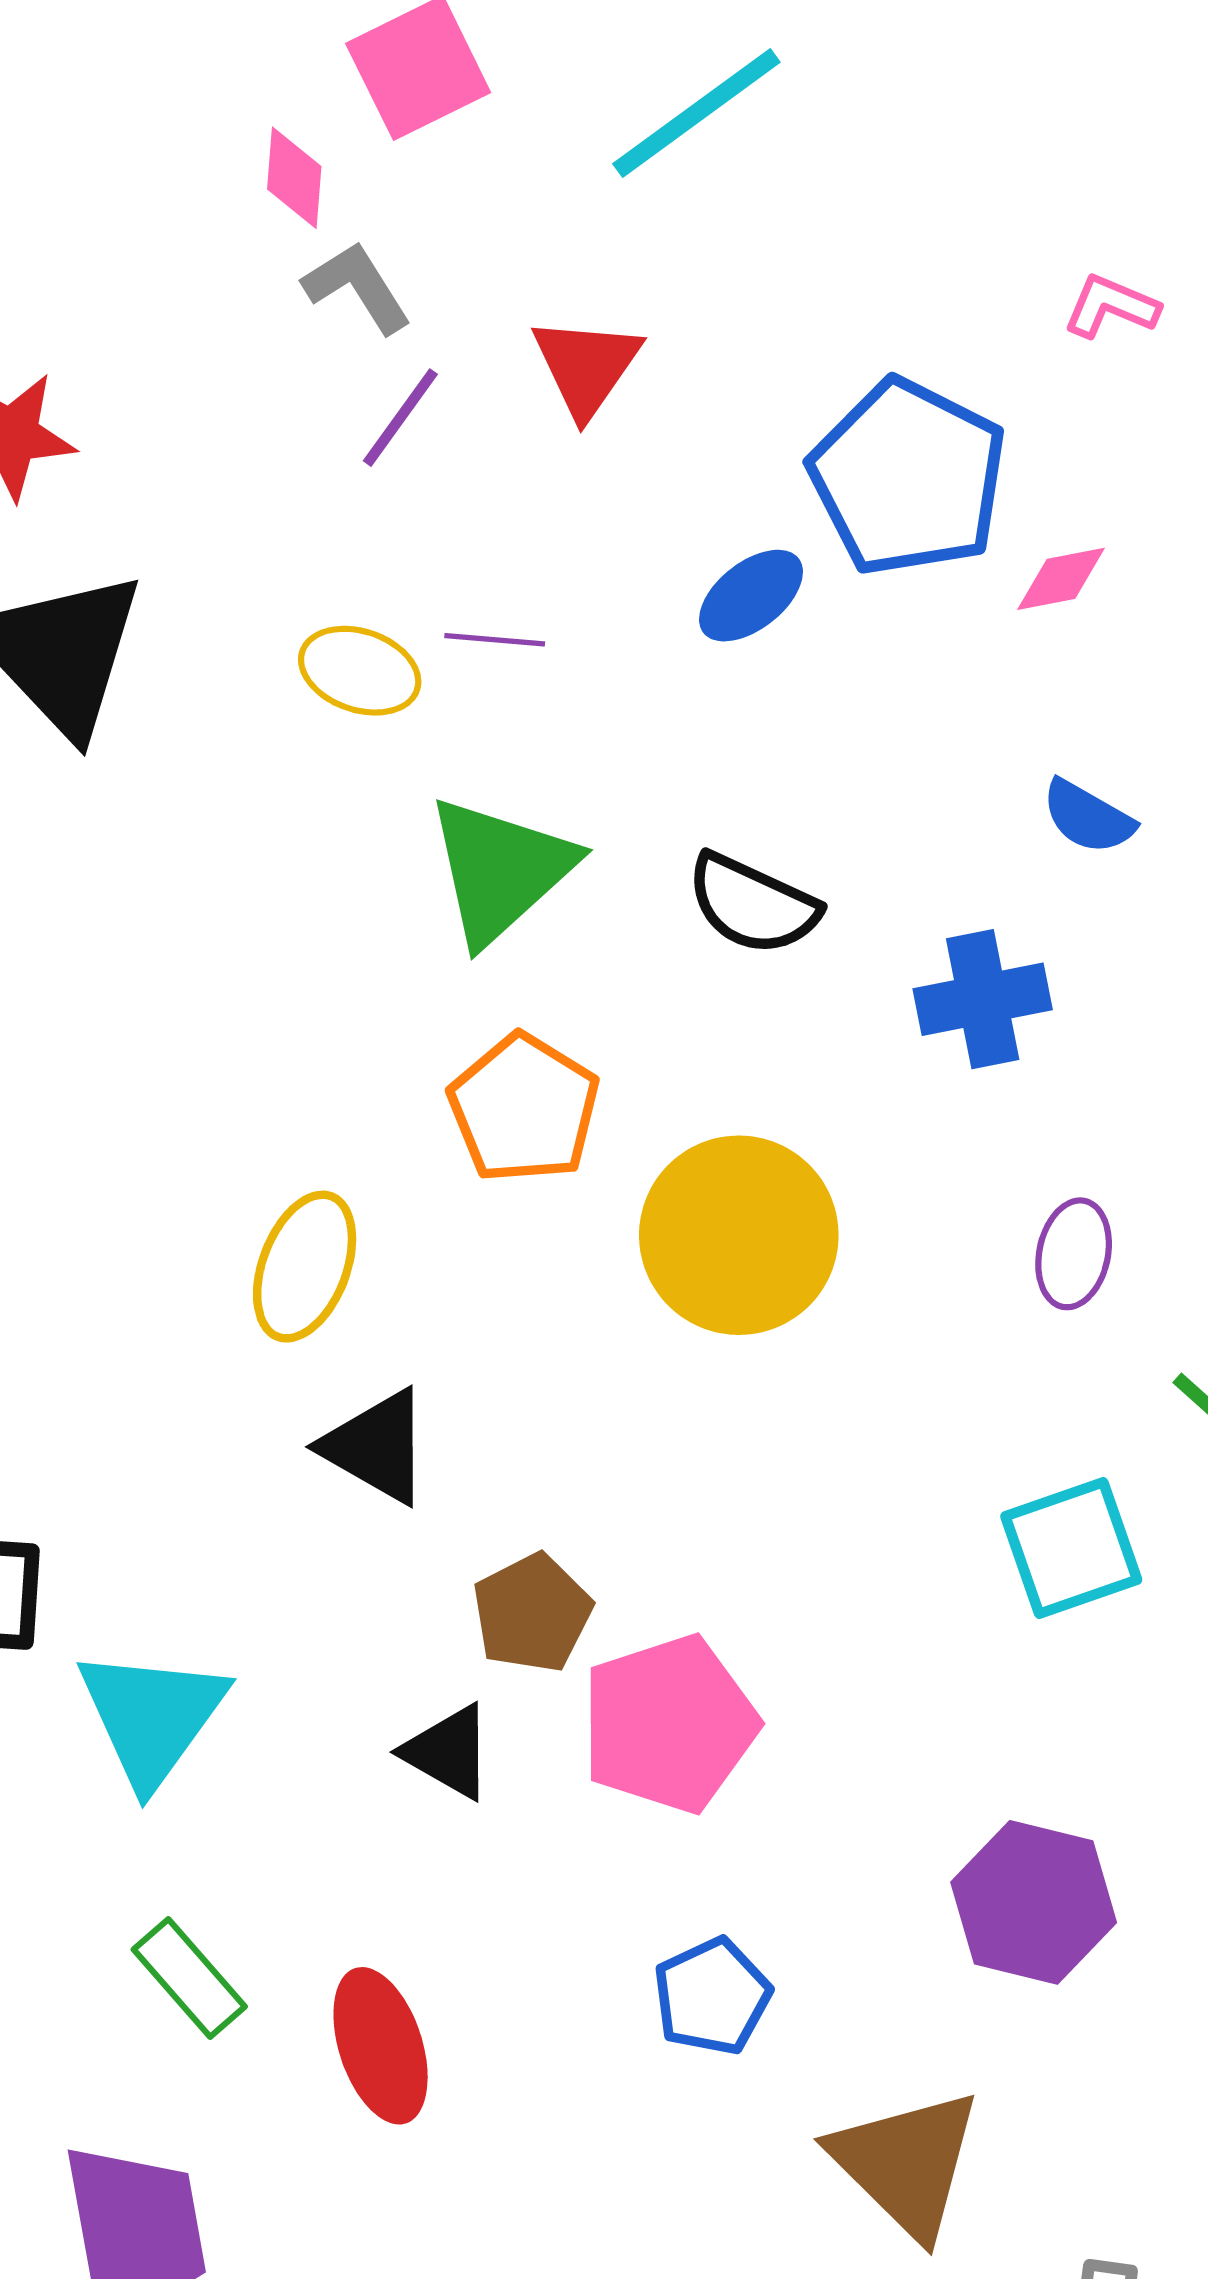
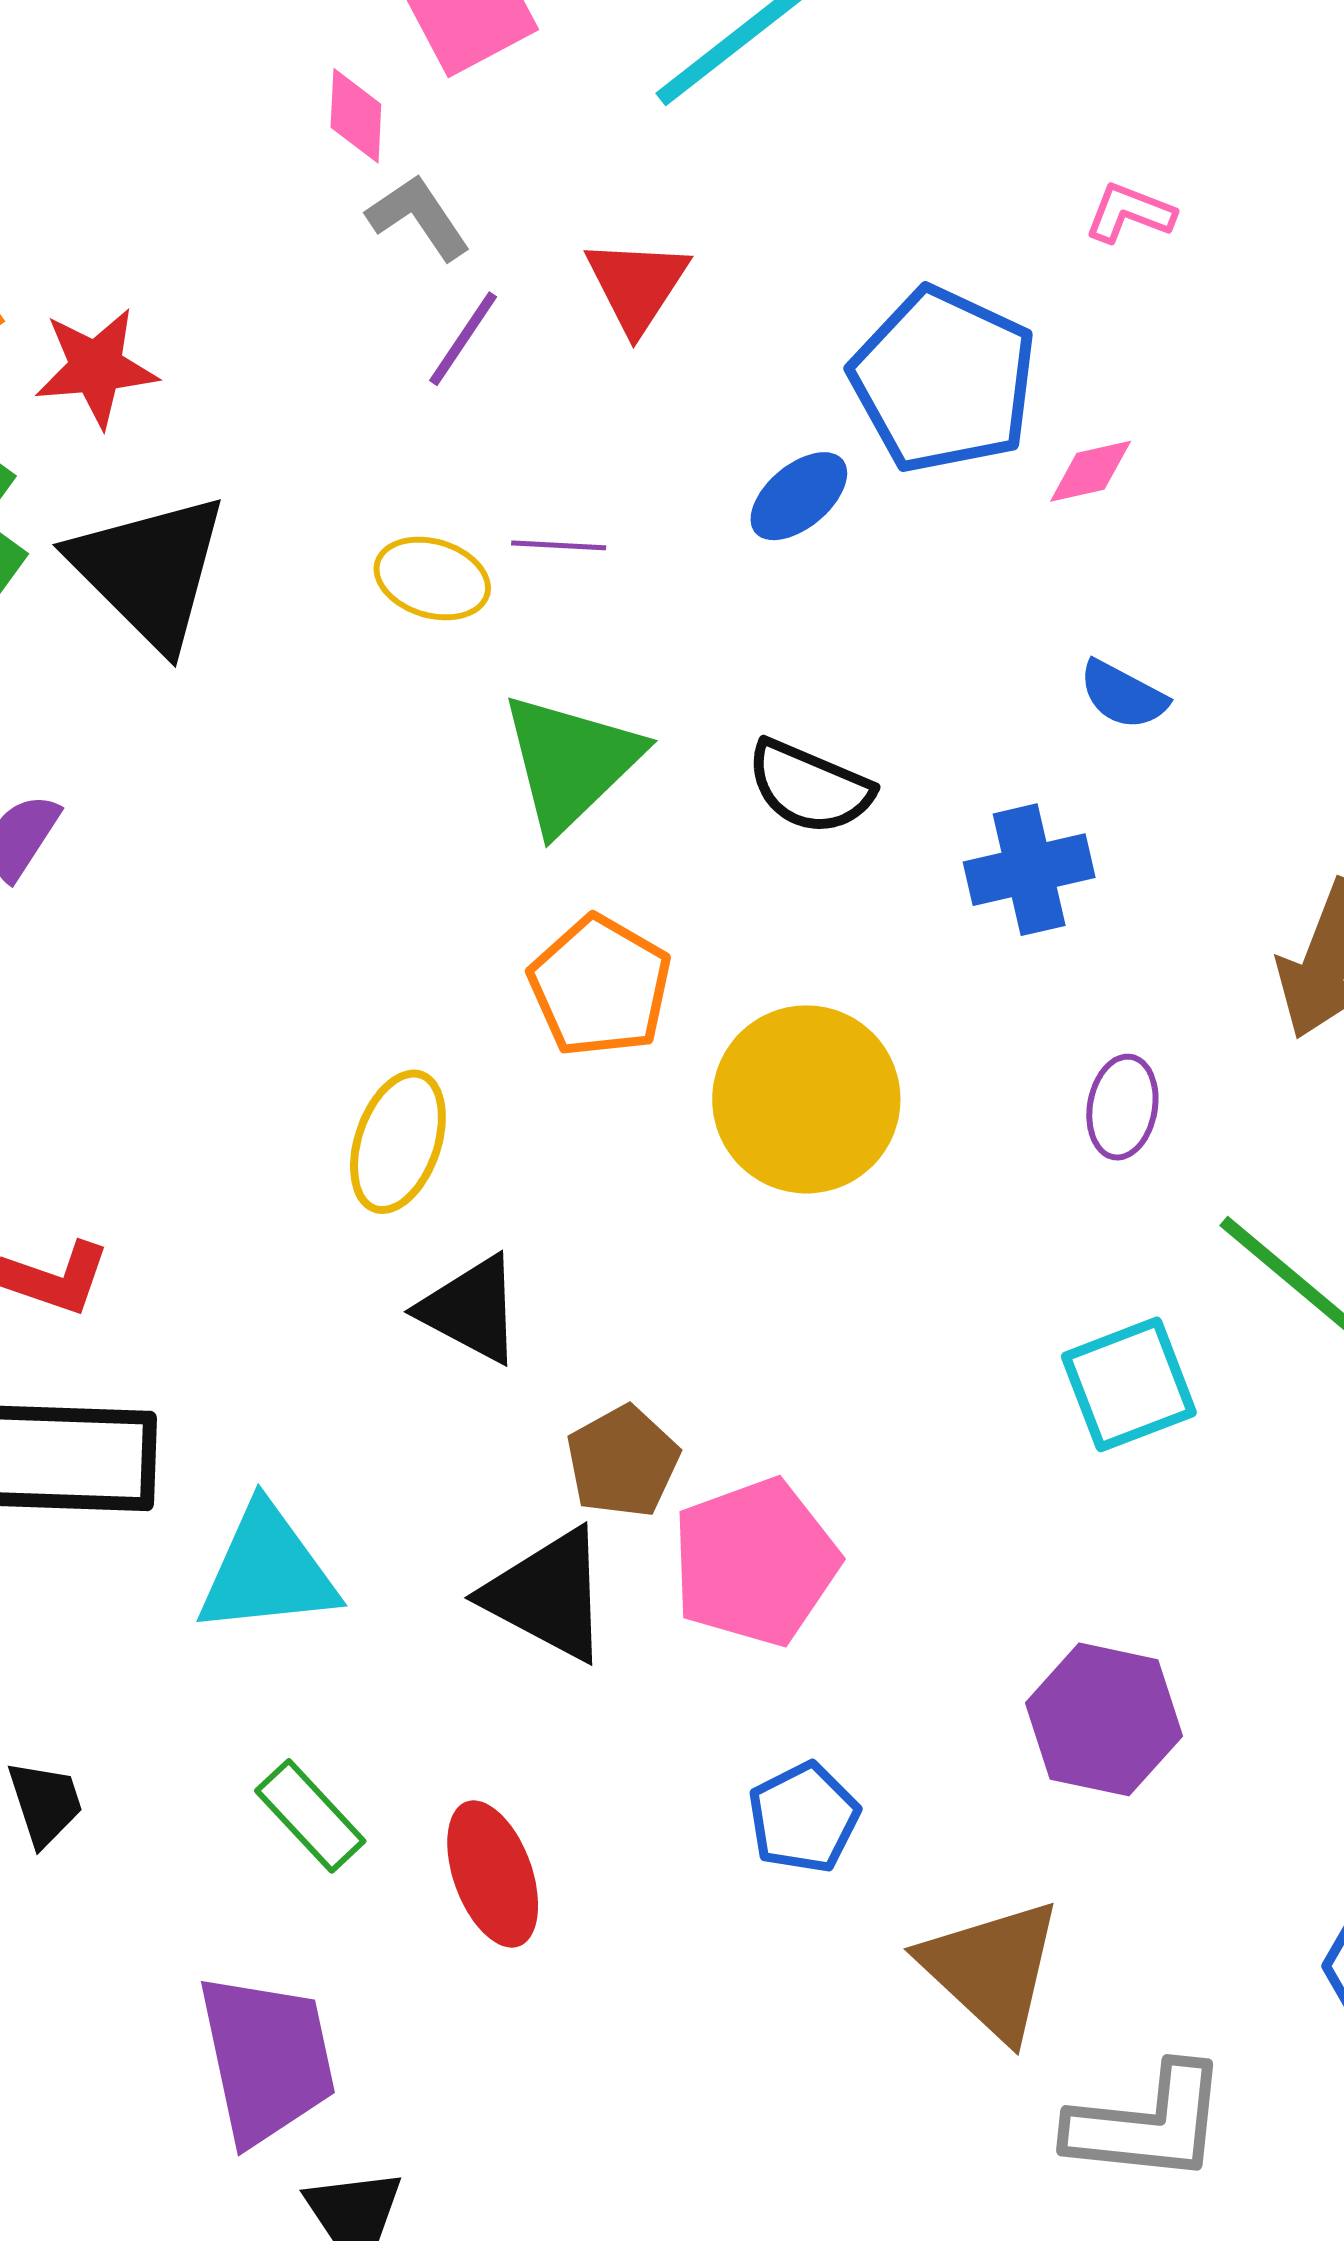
cyan triangle: (152, 1717) -> (267, 1571), turned 50
black triangle: (448, 1752) -> (548, 1595), size x1.5

